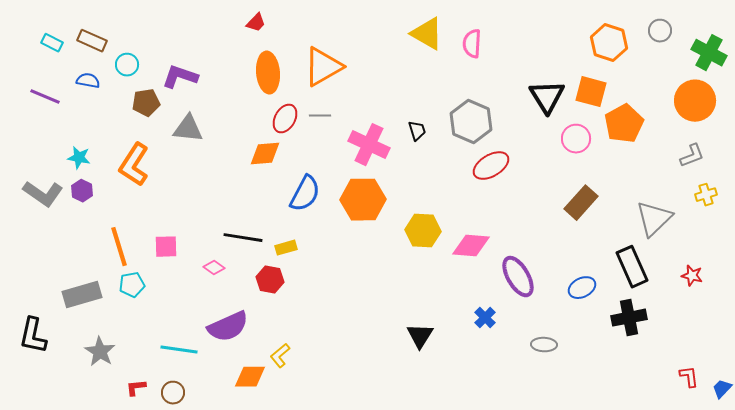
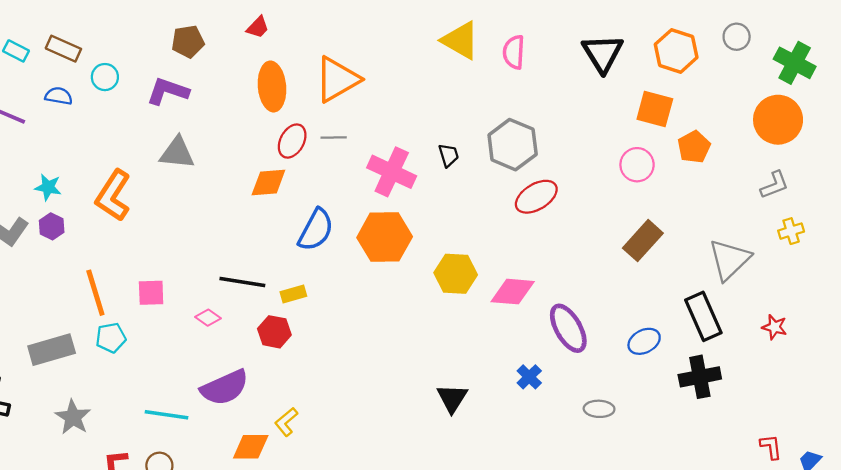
black triangle: (547, 97) -> (603, 53), moved
brown pentagon: (146, 103) -> (188, 41), moved
orange pentagon: (624, 124) -> (694, 147), size x0.7

